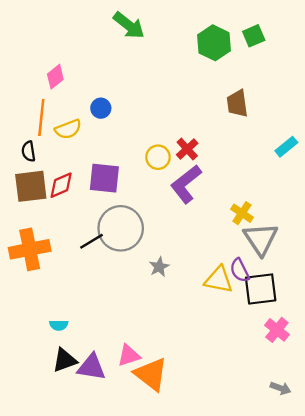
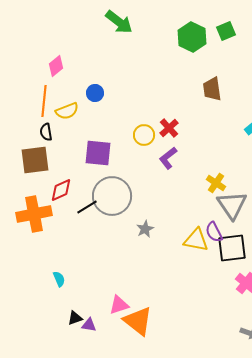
black semicircle: (28, 151) -> (46, 132), moved
purple L-shape: (186, 184) -> (168, 158), size x0.7
red diamond: (61, 185) -> (61, 190), moved
cyan semicircle: (59, 325) -> (59, 279), turned -112
black triangle: (65, 360) -> (75, 318), moved, size x0.7
purple triangle: (91, 367) -> (89, 325), moved, size x0.6

